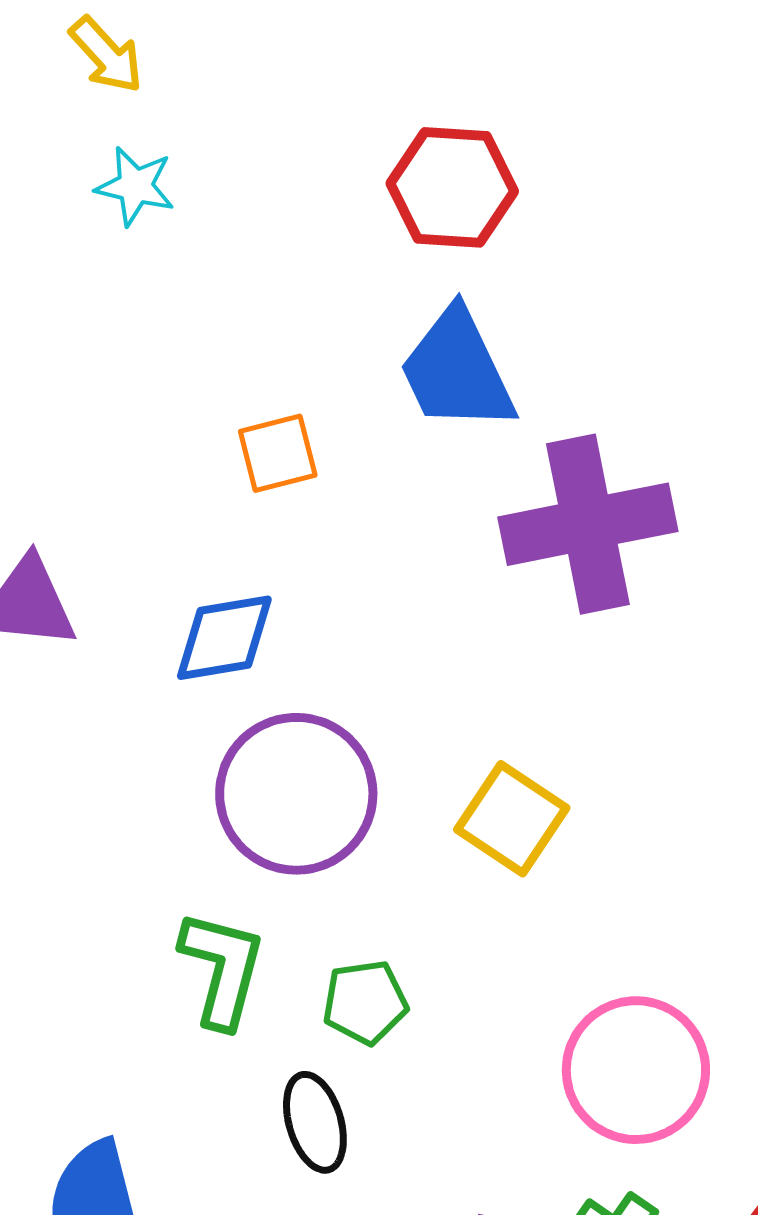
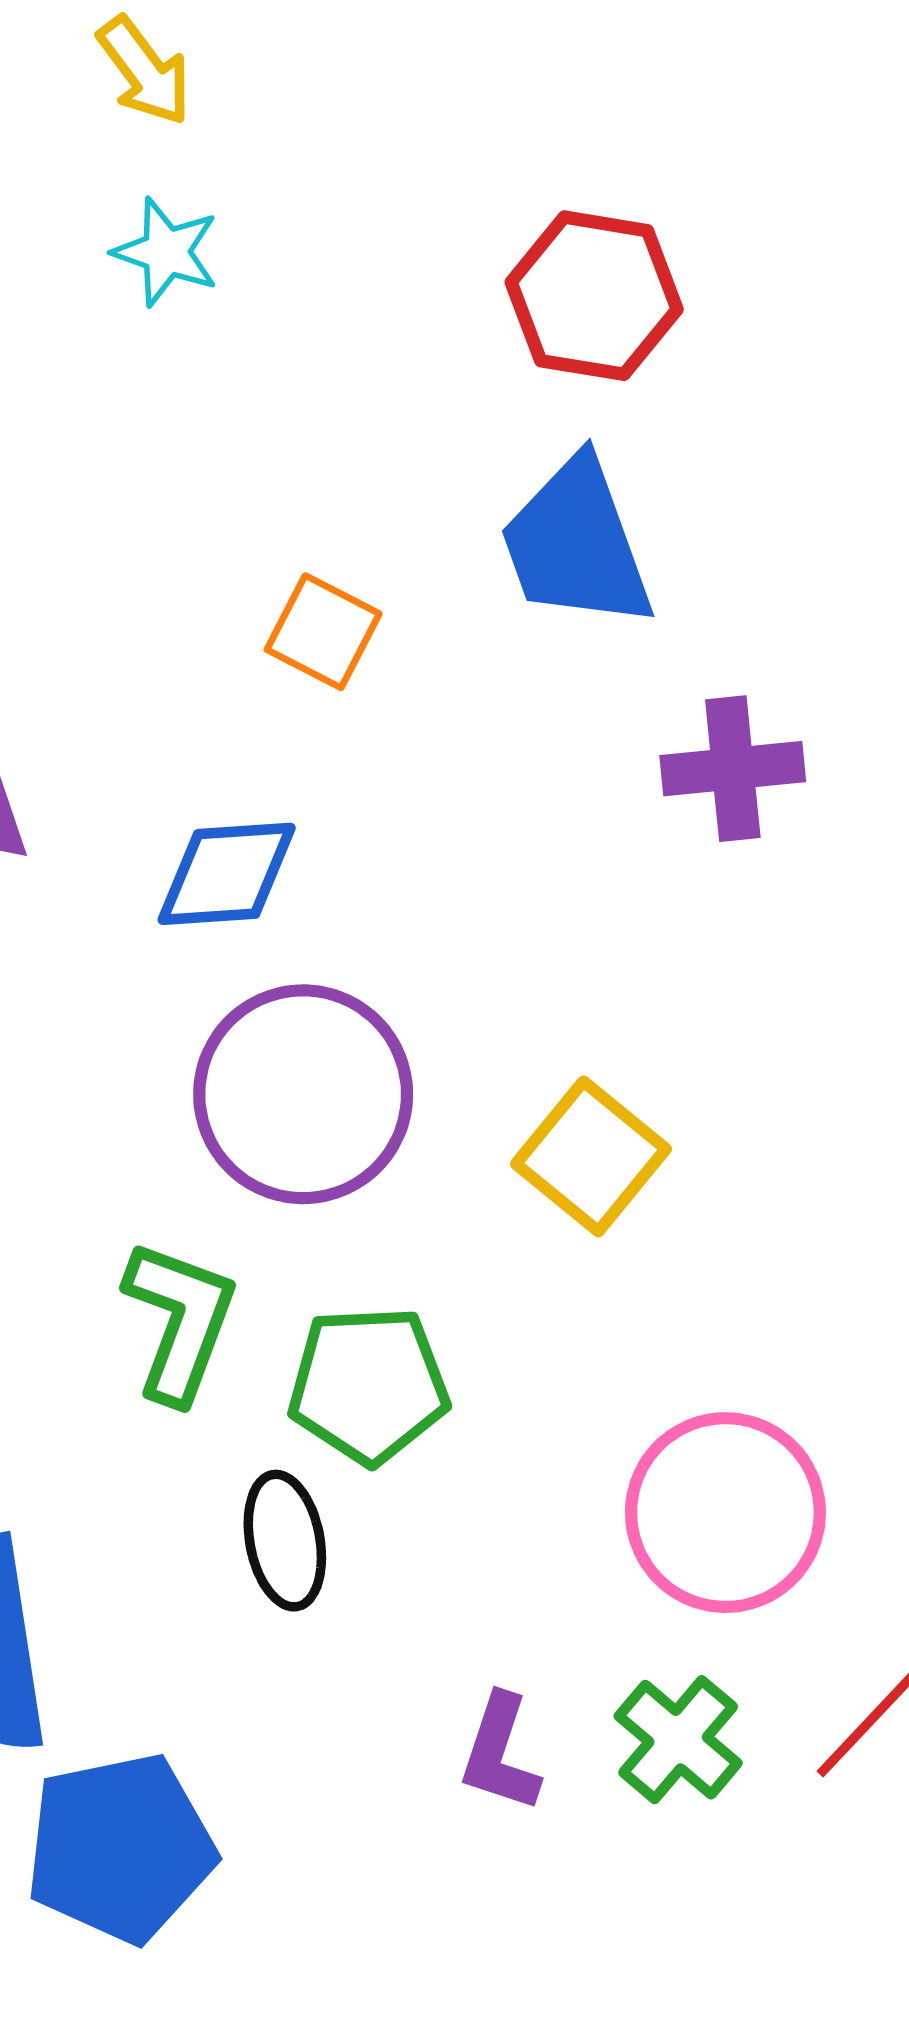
orange square: (278, 453) -> (323, 632), turned 36
purple cross: (588, 524) -> (733, 769), size x0.6
green pentagon: (365, 1002) -> (368, 1385), size x1.4

